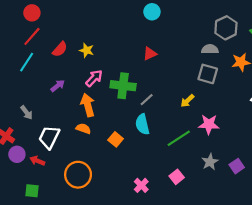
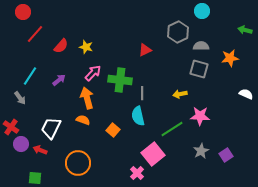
cyan circle: (152, 12) -> (202, 11), moved
red circle: (32, 13) -> (23, 12), moved
gray hexagon: (226, 28) -> (178, 32), moved
cyan line: (27, 62) -> (30, 76), moved
gray line: (147, 100) -> (142, 93), turned -48
yellow arrow: (187, 101) -> (180, 94), turned 32
gray arrow: (27, 113) -> (20, 98), moved
pink square: (177, 177) -> (153, 154), moved, size x1.6

